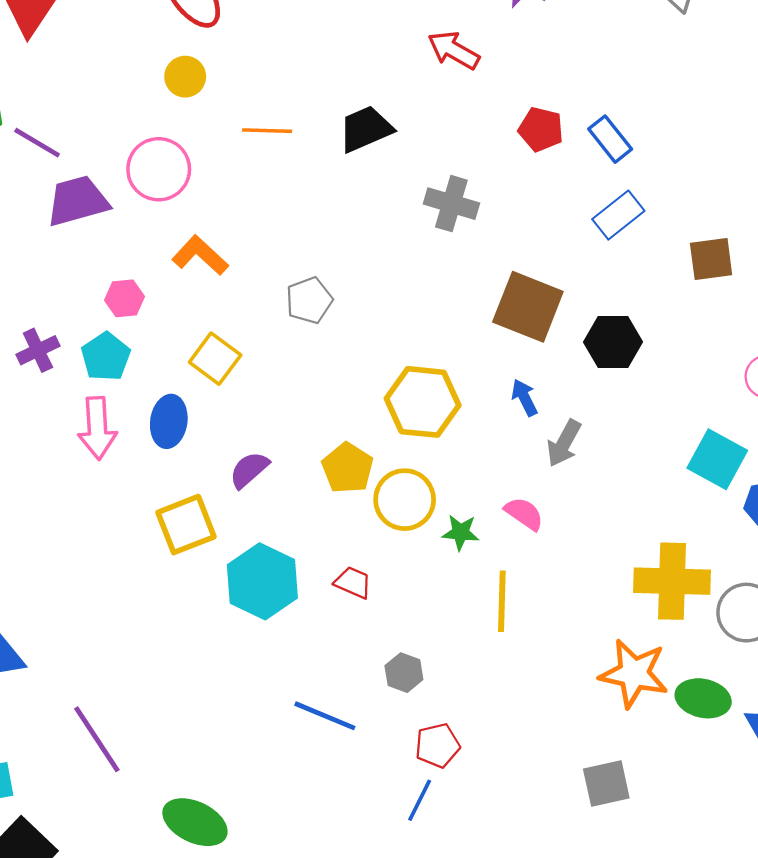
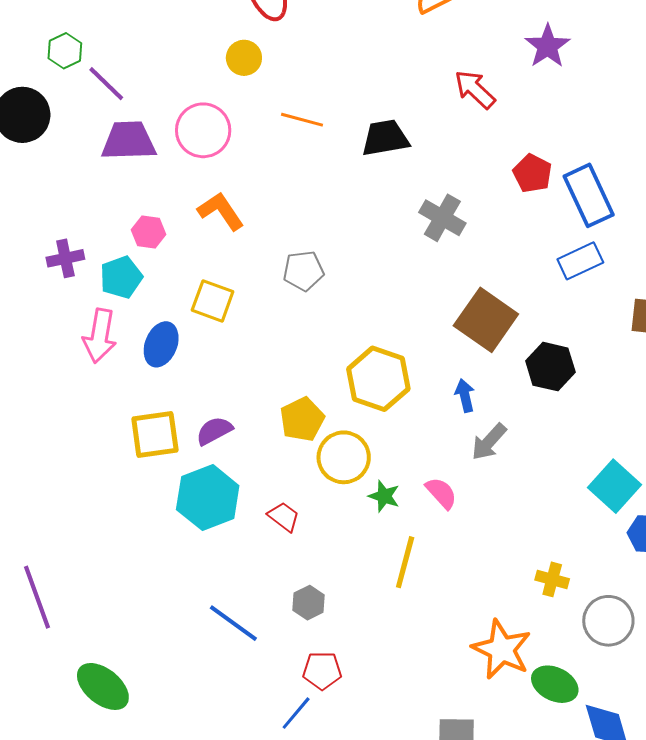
blue rectangle: (610, 139) -> (589, 195), size x1.5
yellow square: (215, 359) -> (213, 301), turned -30
purple semicircle: (249, 470) -> (214, 431), moved
yellow cross: (672, 581) -> (552, 579), size x0.5

